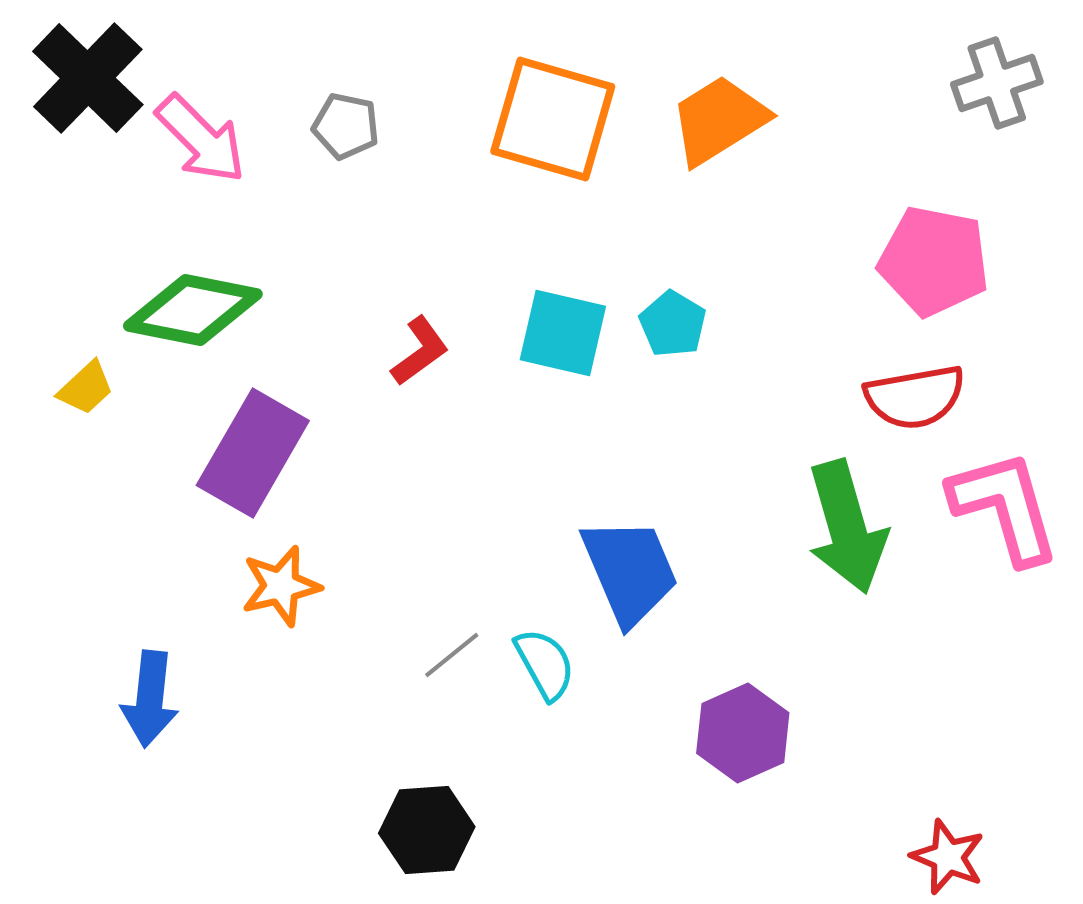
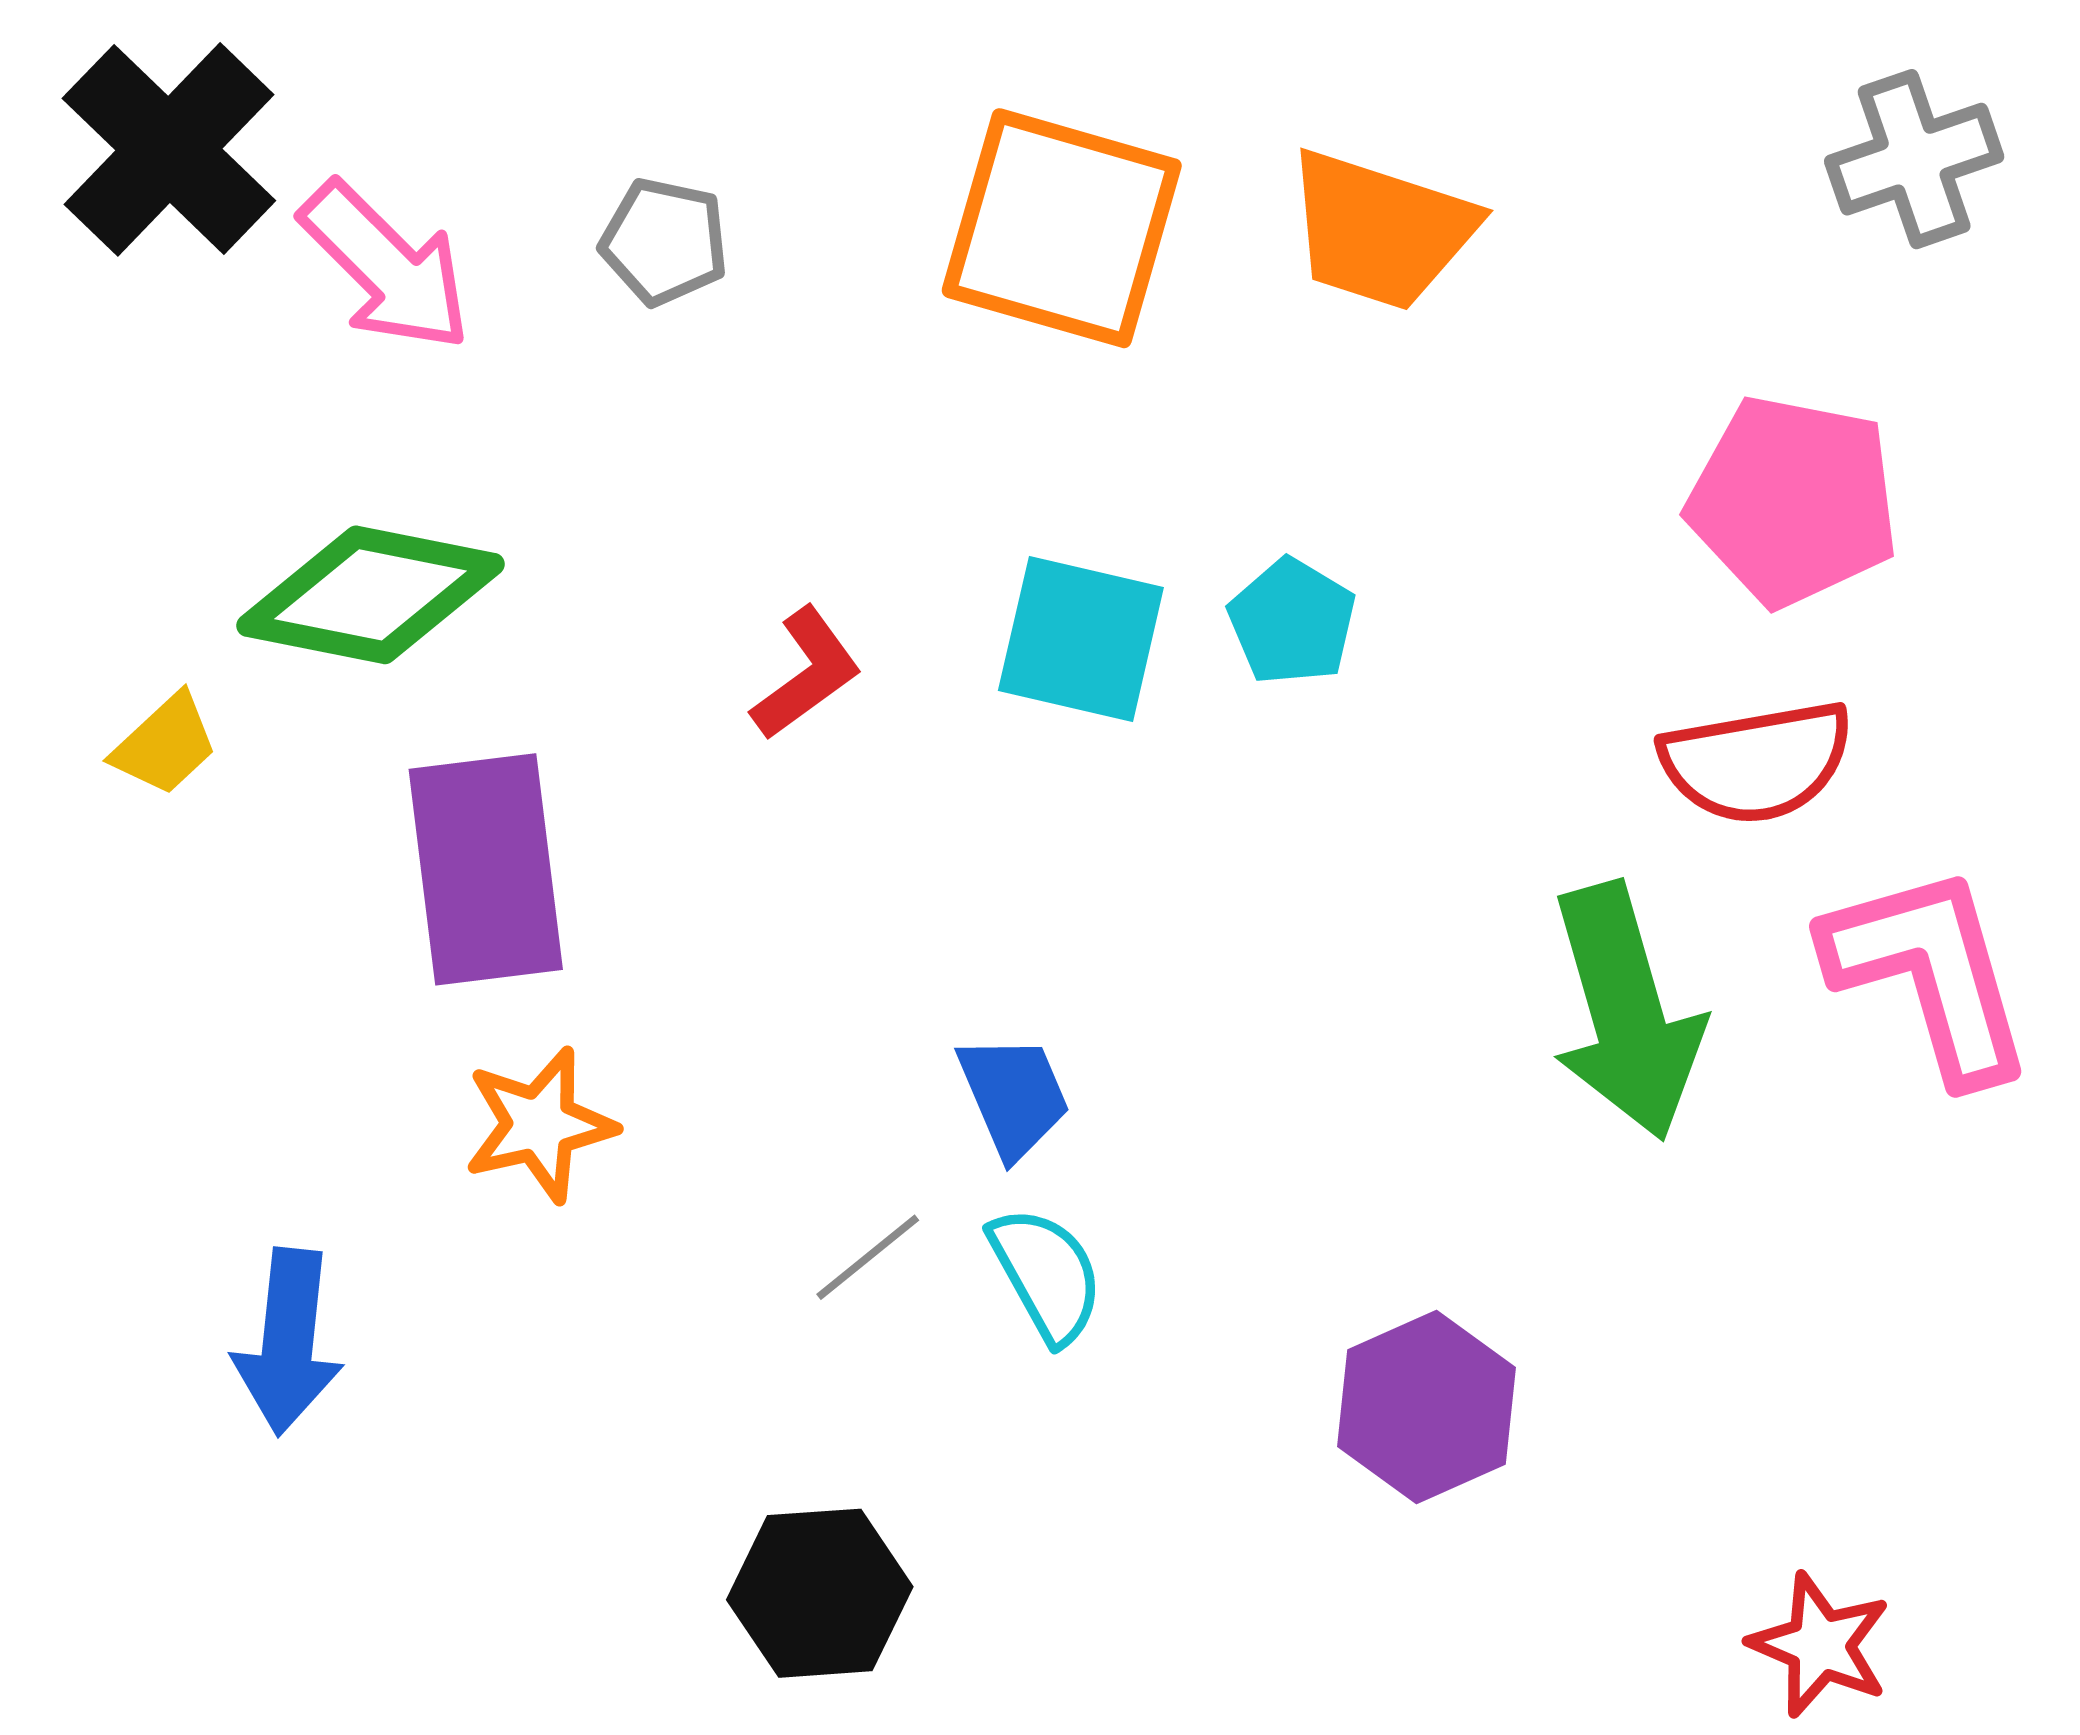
orange trapezoid: (719, 120) -> (1380, 230), turned -130
purple rectangle: (253, 453) -> (486, 869), turned -37
blue trapezoid: (630, 571) -> (1014, 1096), moved, size x0.6

